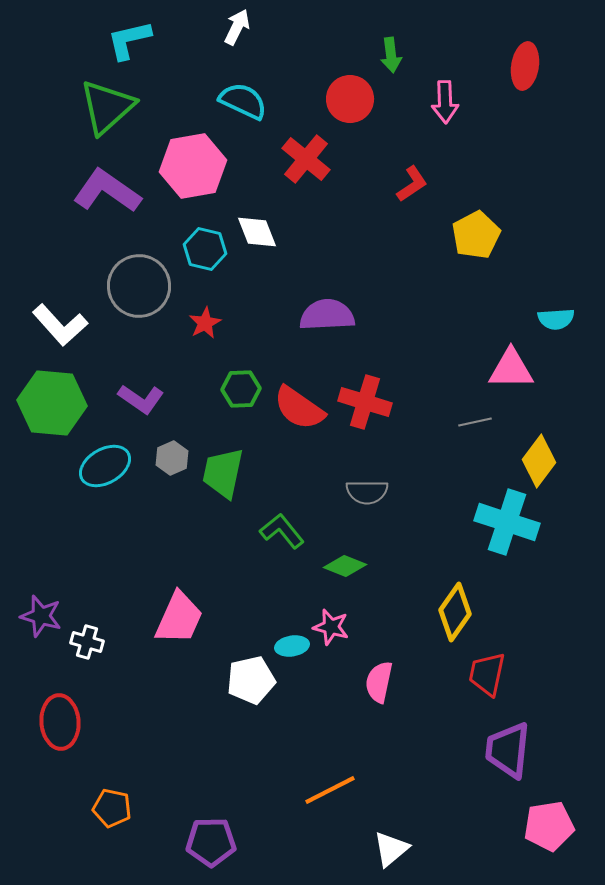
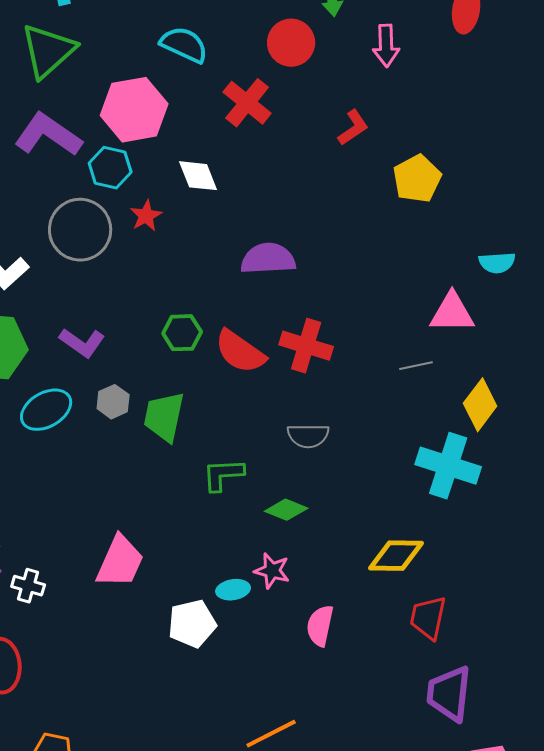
cyan hexagon: (205, 249) -> (110, 168), moved
red star: (205, 323) -> (146, 216), moved
green L-shape: (282, 531) -> (223, 475), turned -54
yellow diamond: (455, 612) -> (396, 556), turned 56

